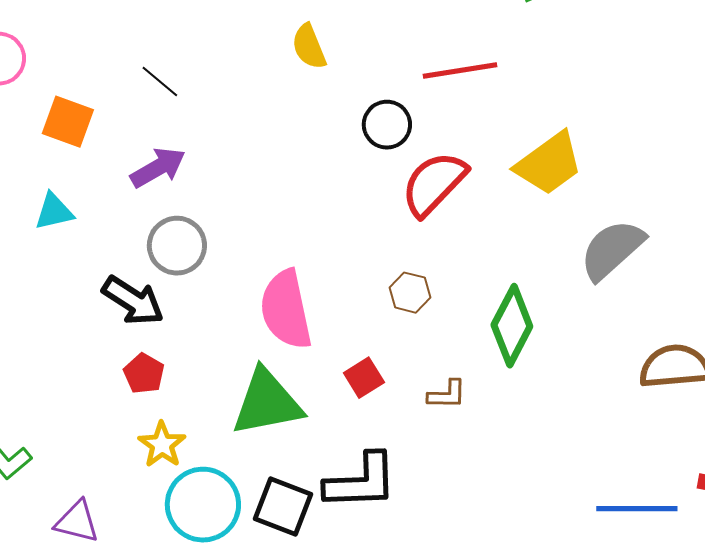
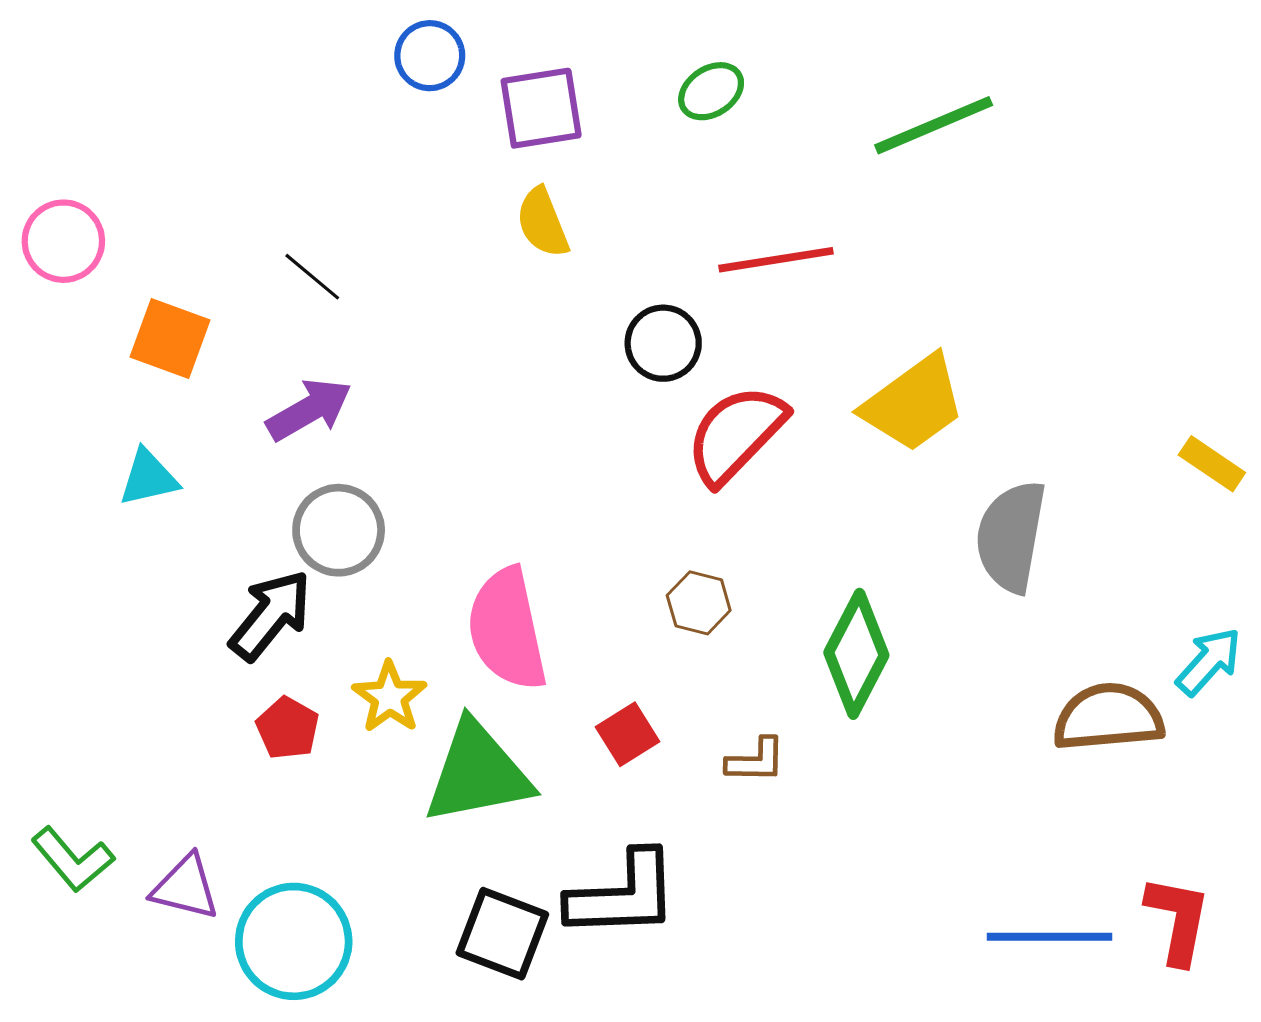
gray semicircle: (612, 250) -> (1011, 536), turned -38
black arrow: (133, 301) -> (271, 615), turned -84
yellow star: (162, 445) -> (390, 697), moved
cyan circle: (203, 505) -> (294, 941), moved
purple triangle: (77, 522) -> (185, 887), moved

